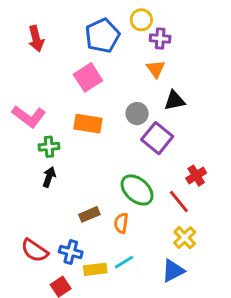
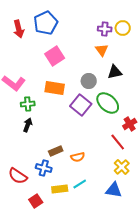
yellow circle: (141, 20) -> (123, 28), moved
blue pentagon: (102, 36) -> (46, 23), moved
purple square: (157, 138) -> (81, 105), moved
green ellipse: (137, 190) -> (108, 103), moved
orange semicircle: (121, 223) -> (78, 157), turned -112
blue cross: (71, 252) -> (44, 168), moved
blue triangle: (173, 271) -> (114, 190), turned 36

